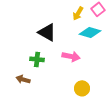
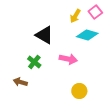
green cross: (37, 59) -> (34, 62), turned 32

